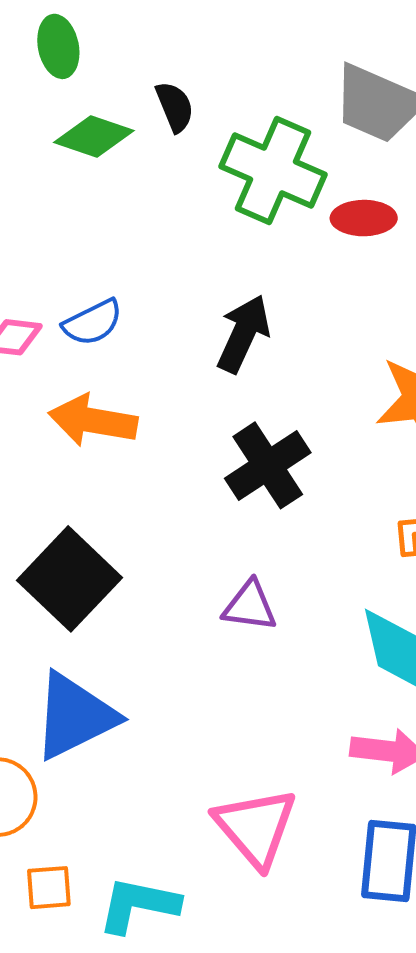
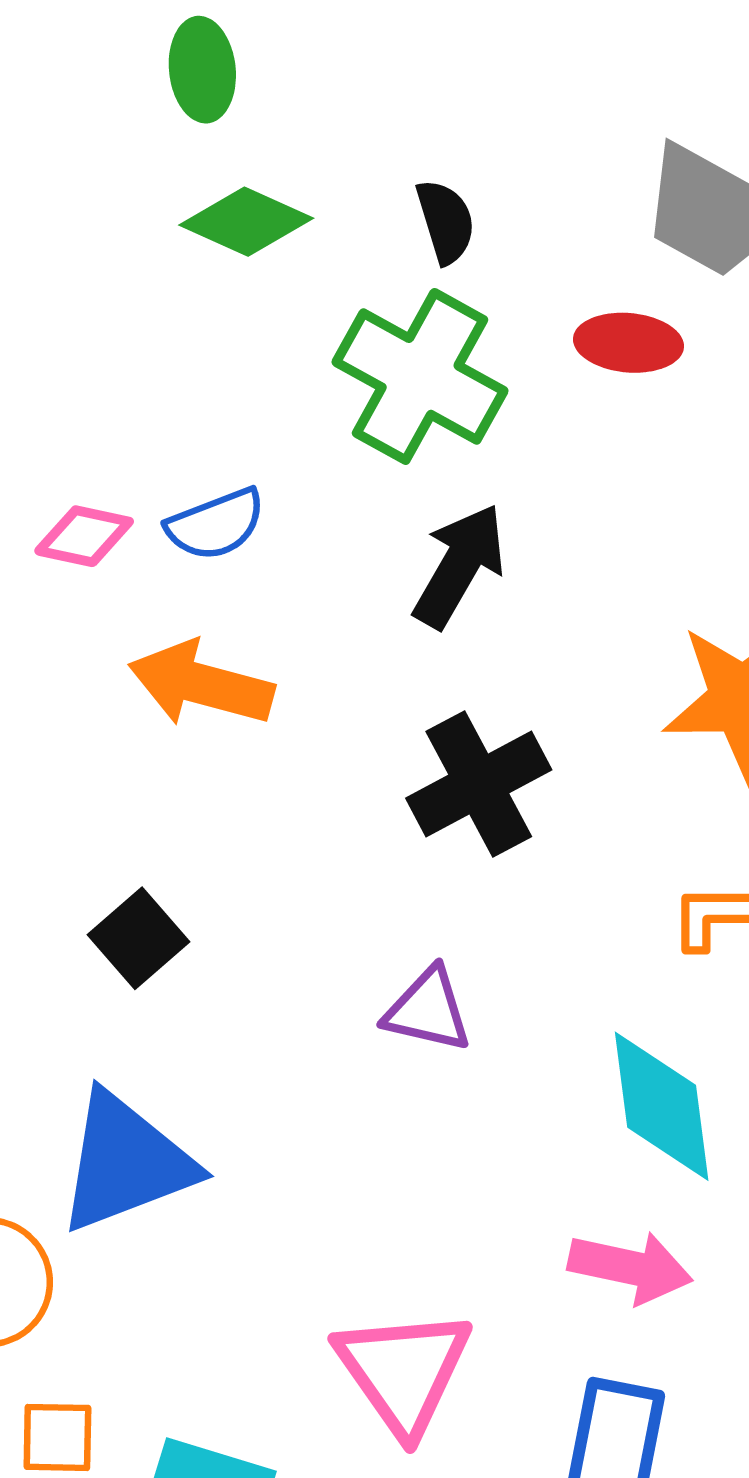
black semicircle: (175, 107) -> (446, 221), moved
green cross: (273, 170) -> (420, 376), moved
red ellipse: (364, 218) -> (628, 343), moved
black square: (69, 579) -> (139, 938), size x0.6

